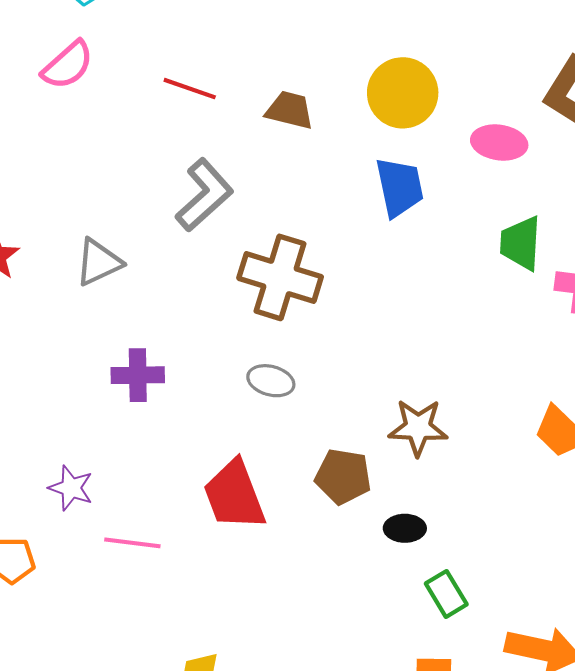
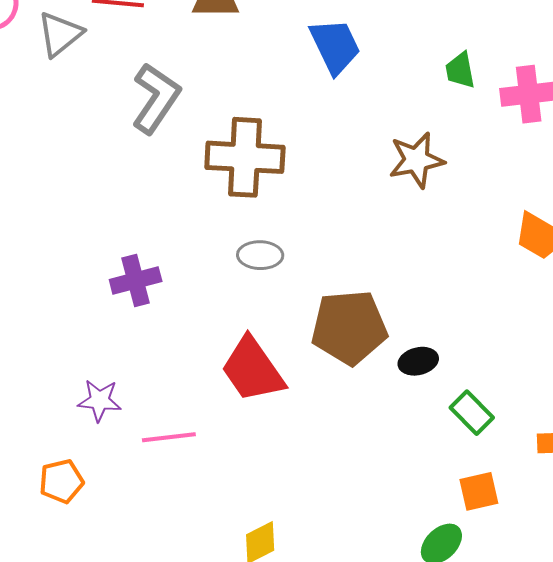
green trapezoid: (521, 243) -> (460, 70), size x0.7
gray triangle: (98, 262) -> (60, 34), moved
brown star: (418, 427) -> (416, 160), moved
brown pentagon: (343, 477) -> (349, 327), size x1.4

